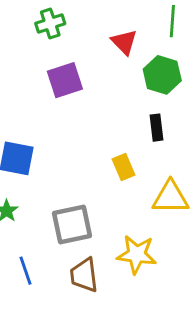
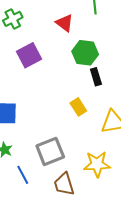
green hexagon: (162, 75) -> (85, 53), moved
blue line: (26, 271) -> (23, 175), moved

